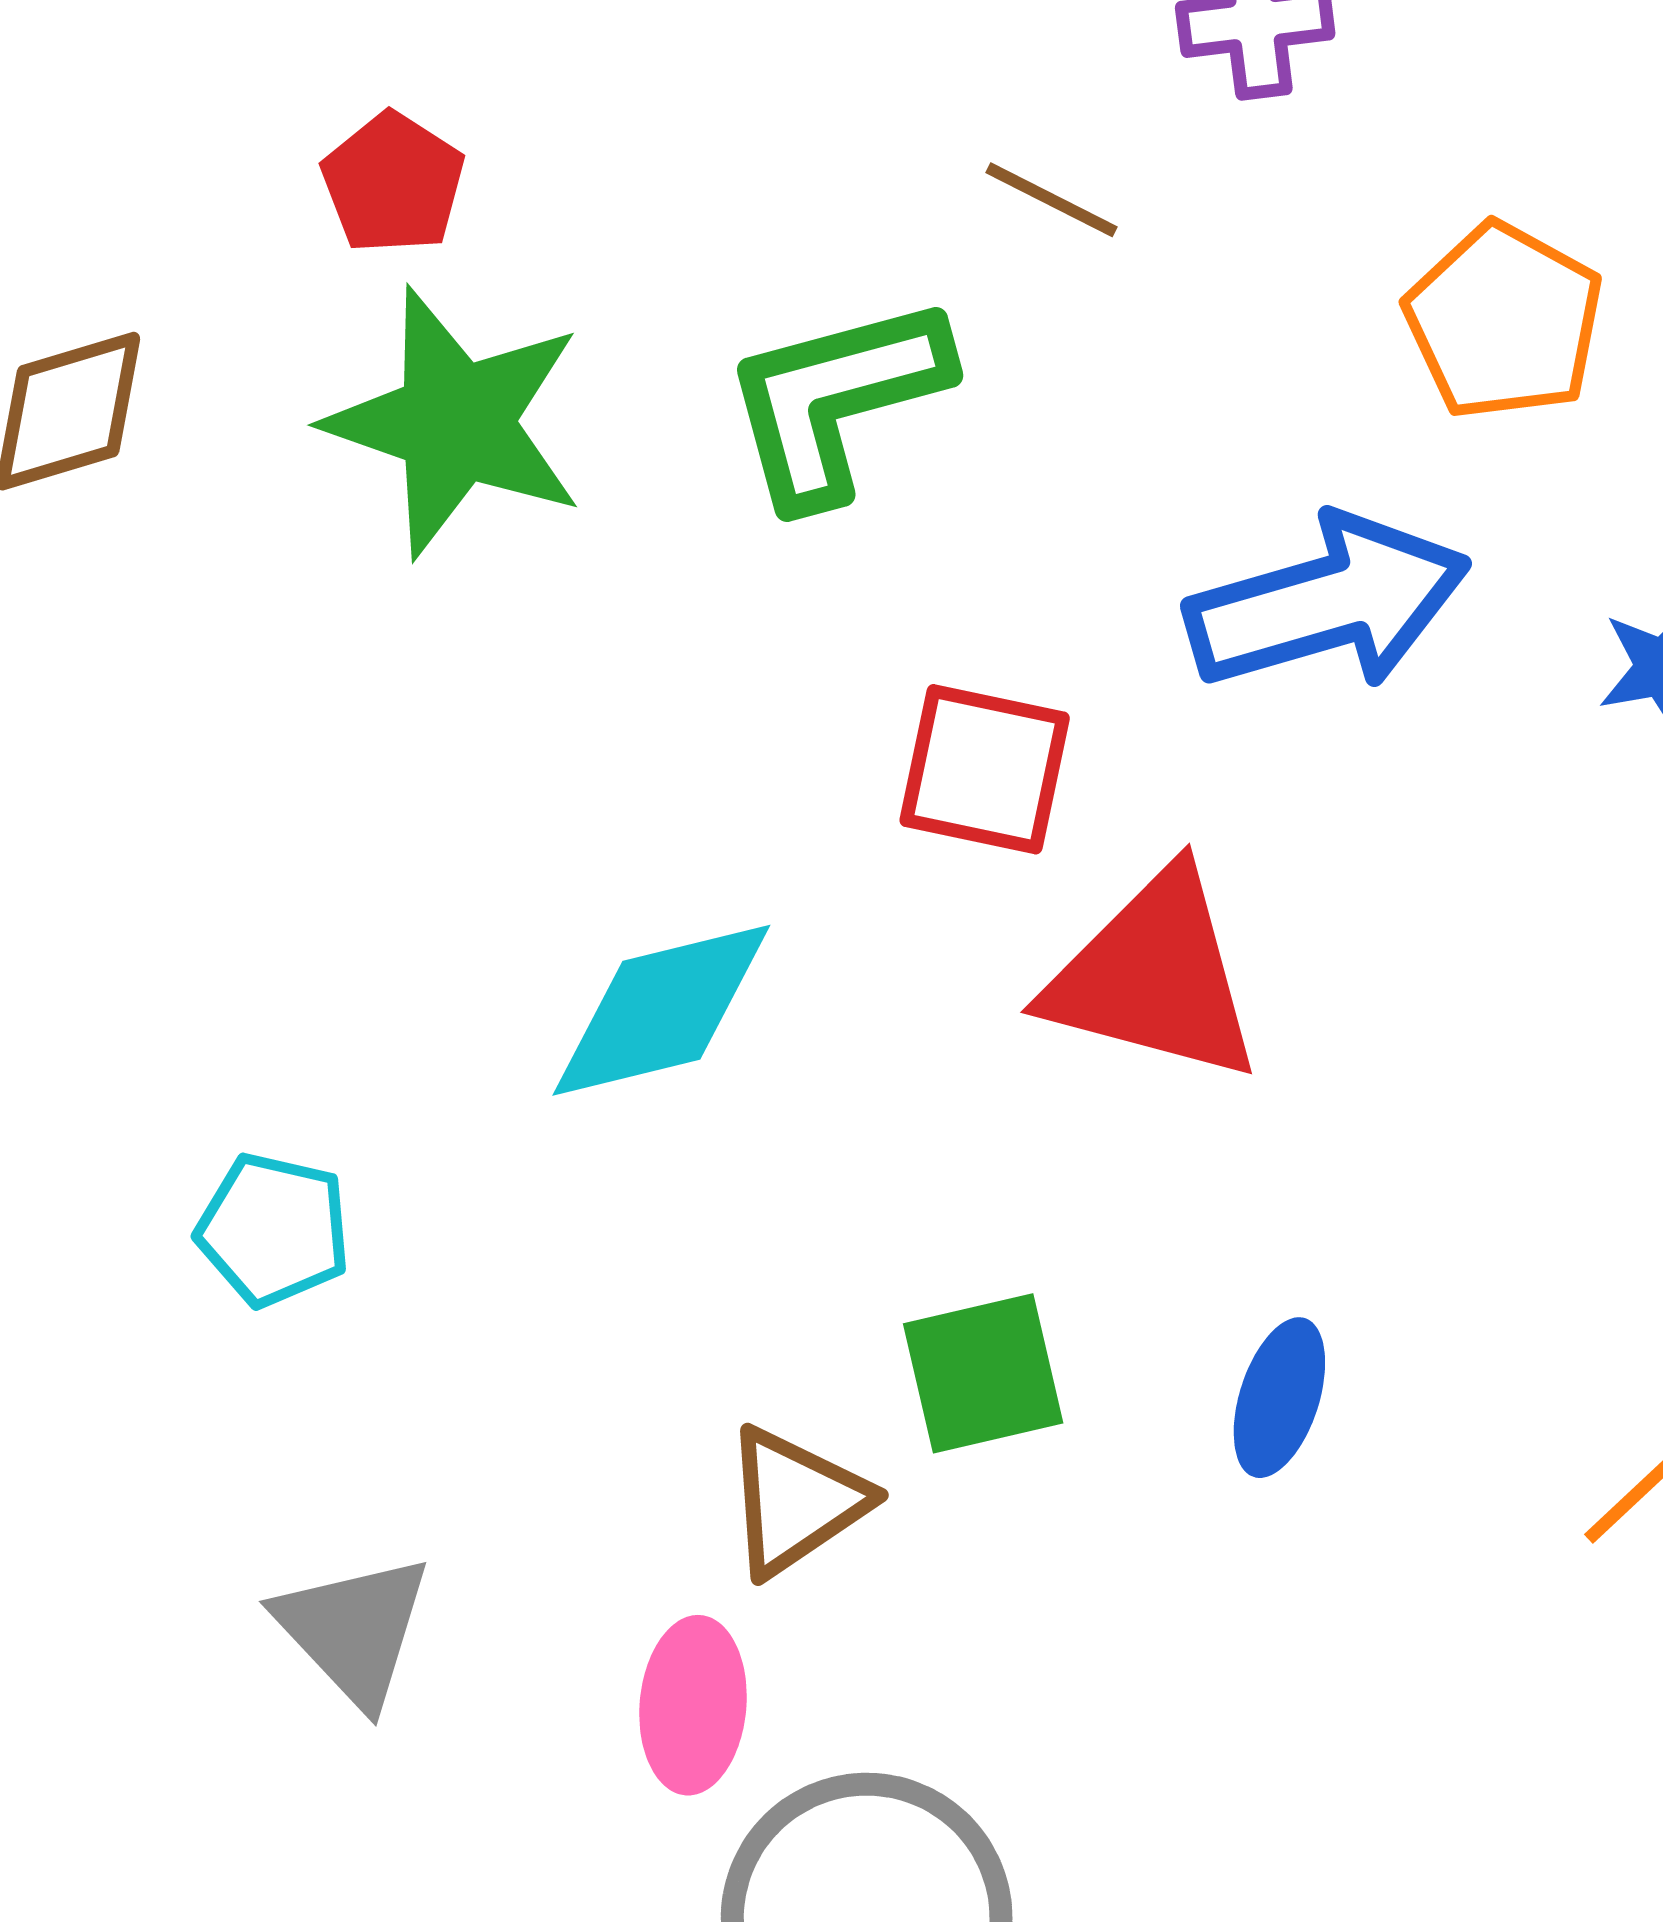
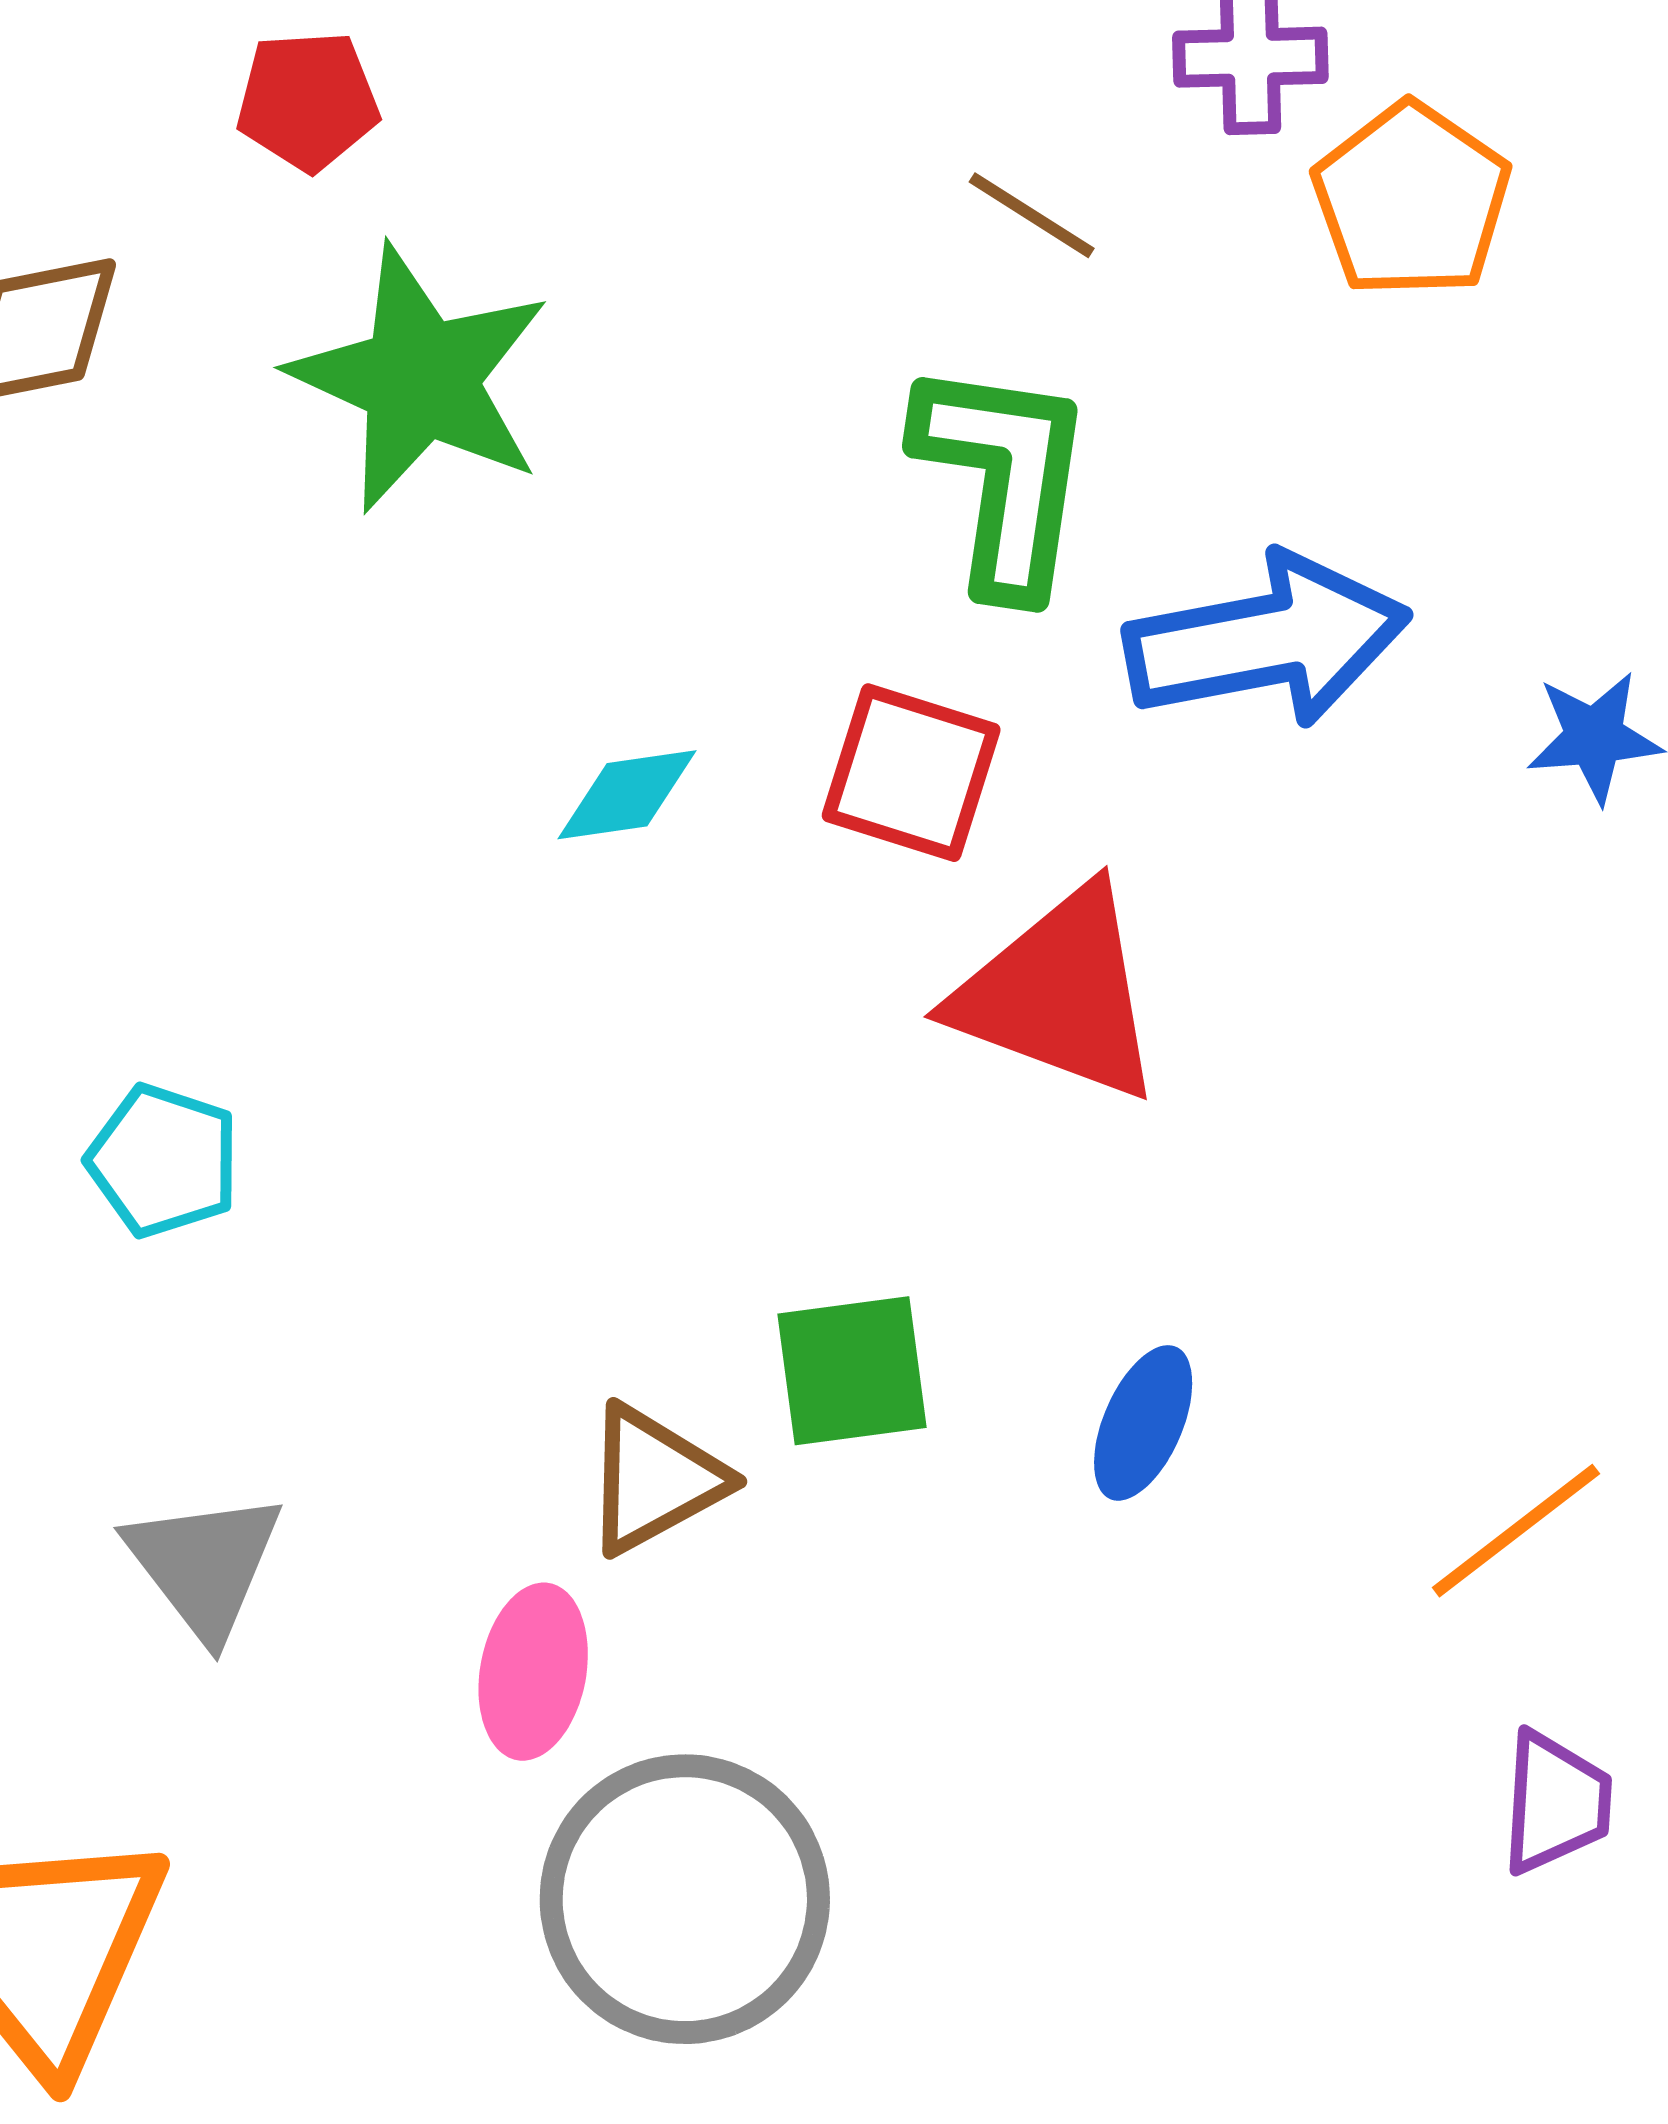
red pentagon: (393, 183) -> (308, 101), moved, turned 30
orange pentagon: (1504, 321) -> (1412, 200), moved
green L-shape: (836, 400) -> (1004, 477), moved, turned 108
cyan diamond: (661, 1010) -> (627, 795), moved, size x0.6

